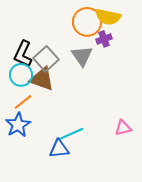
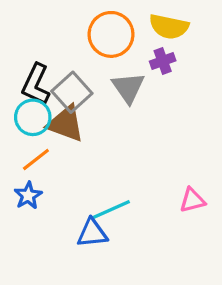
orange circle: (87, 22) -> (111, 34), moved
blue star: (18, 125) -> (28, 196), size x0.7

